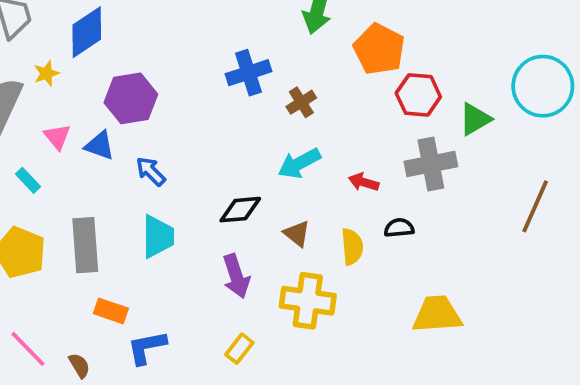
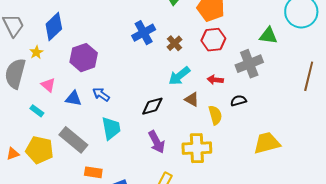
red hexagon: (418, 95) -> (213, 40), moved
green triangle: (475, 119) -> (268, 36), turned 48
blue triangle: (100, 146) -> (73, 98), moved
brown triangle: (297, 234) -> (192, 99), moved
gray rectangle: (85, 245) -> (73, 140), turned -36

